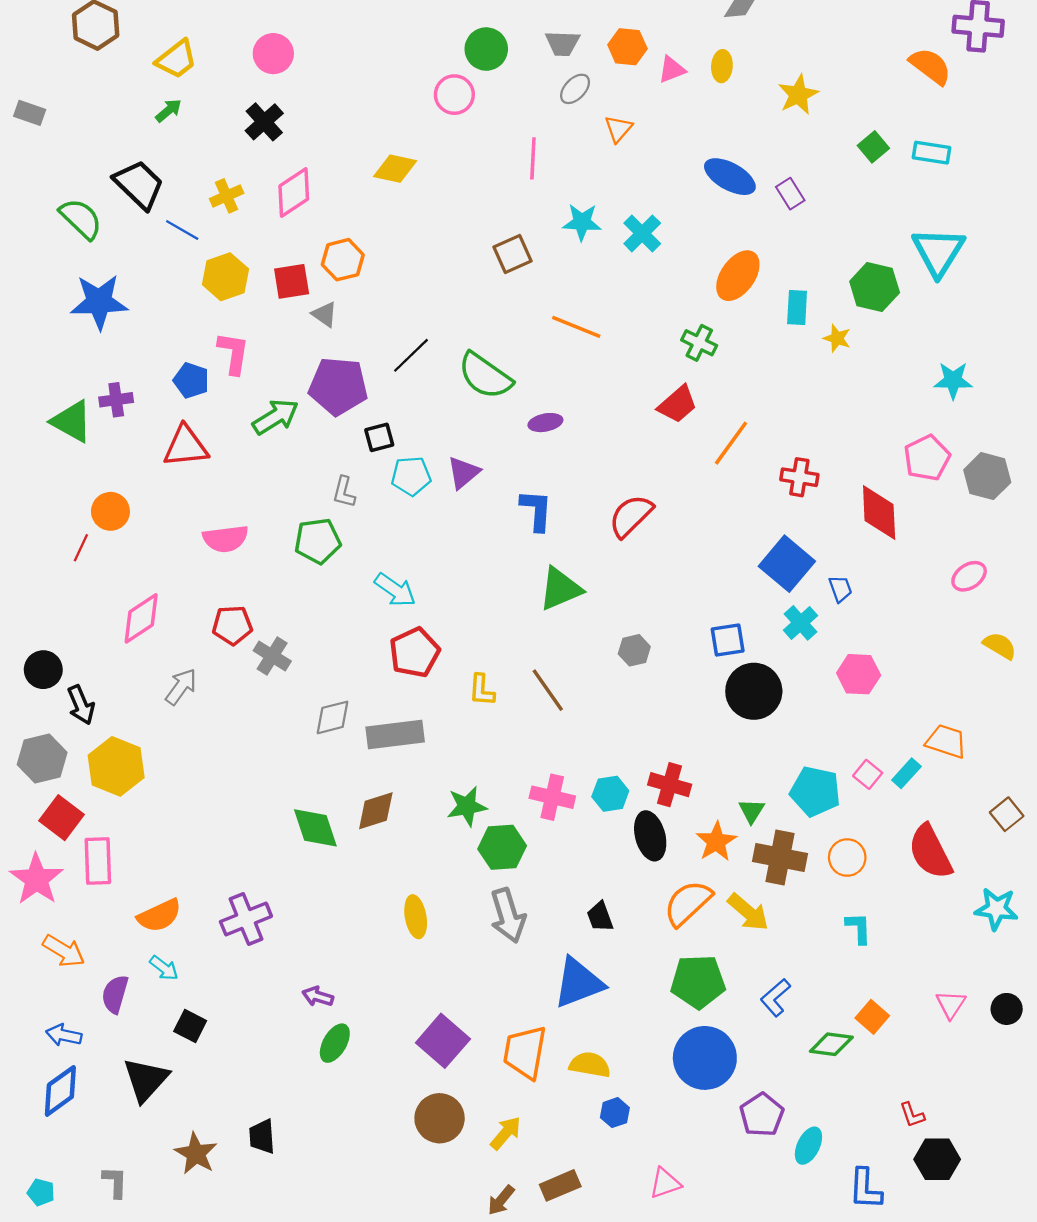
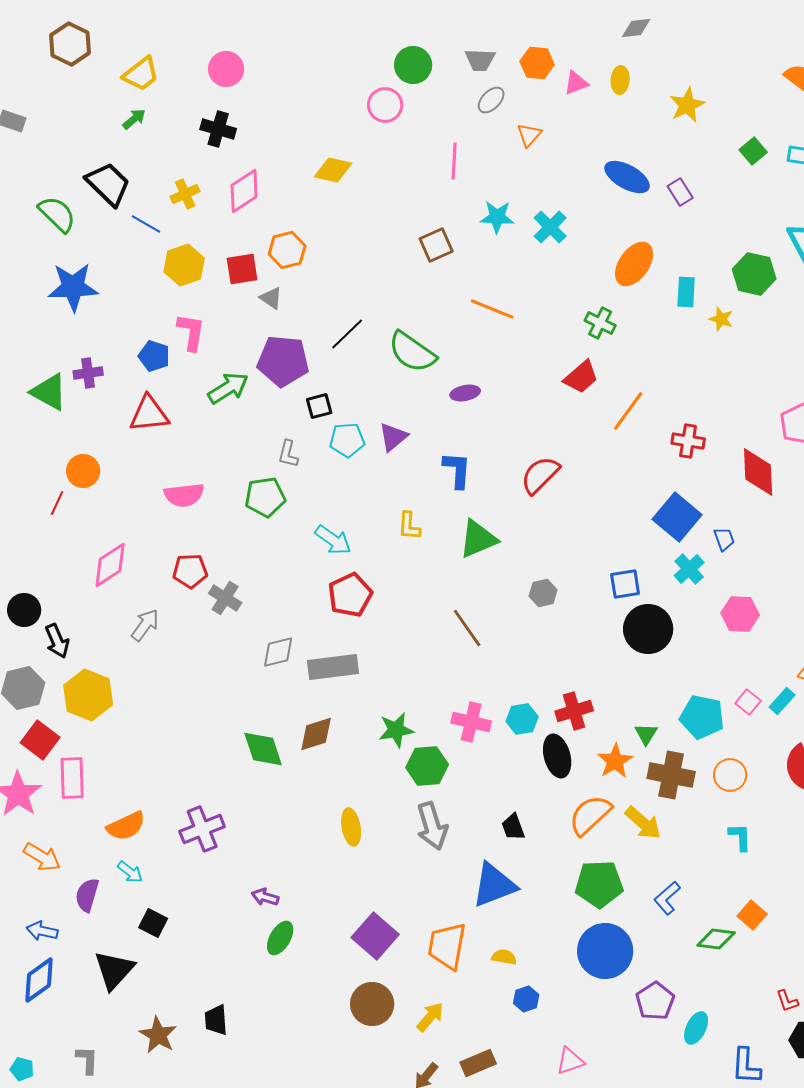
black cross: (264, 122) -> (218, 129), turned -32
yellow L-shape: (482, 690) -> (409, 526), moved
red cross: (670, 785) -> (574, 711), turned -33
yellow semicircle: (590, 1065) -> (504, 957), size x0.7

